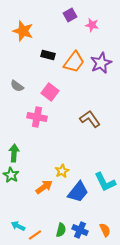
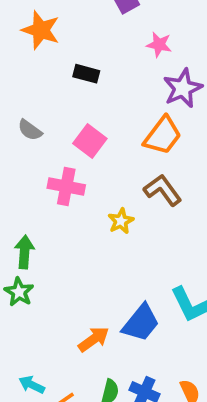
pink star: (92, 25) -> (159, 45), moved
orange trapezoid: (74, 62) -> (163, 136), moved
yellow star: (62, 171) -> (121, 221), moved
orange arrow: (44, 187) -> (94, 339), moved

